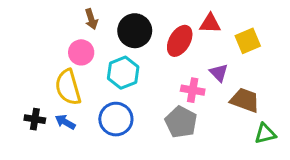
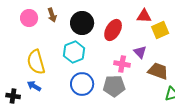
red triangle: (210, 23) -> (144, 16), moved
pink circle: (81, 52) -> (29, 18), moved
black cross: (35, 119) -> (13, 96), moved
blue circle: (116, 119) -> (82, 84), moved
gray pentagon: (181, 122) -> (114, 86), turned -30

